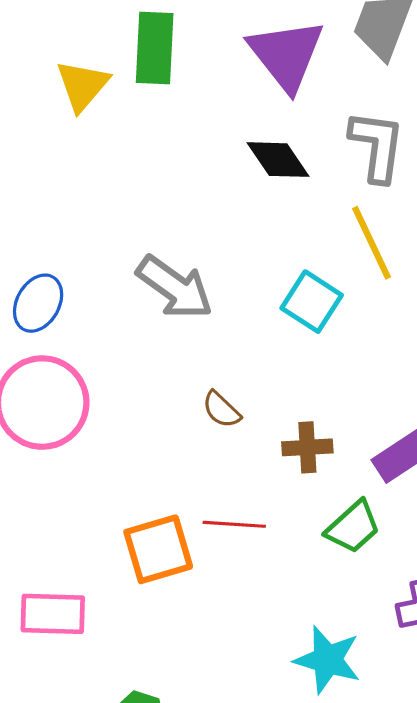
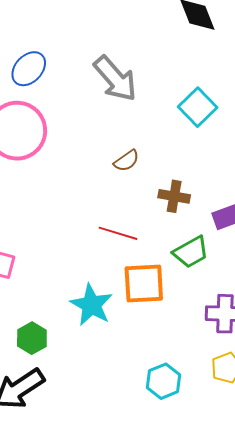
brown semicircle: (221, 410) -> (126, 161), turned -92
orange square: (158, 549) -> (144, 283), moved
cyan star: (328, 660) -> (91, 305), moved

